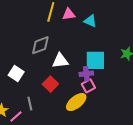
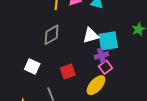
white triangle: (60, 61) -> (91, 35), moved
red square: (50, 84) -> (68, 71), turned 35

